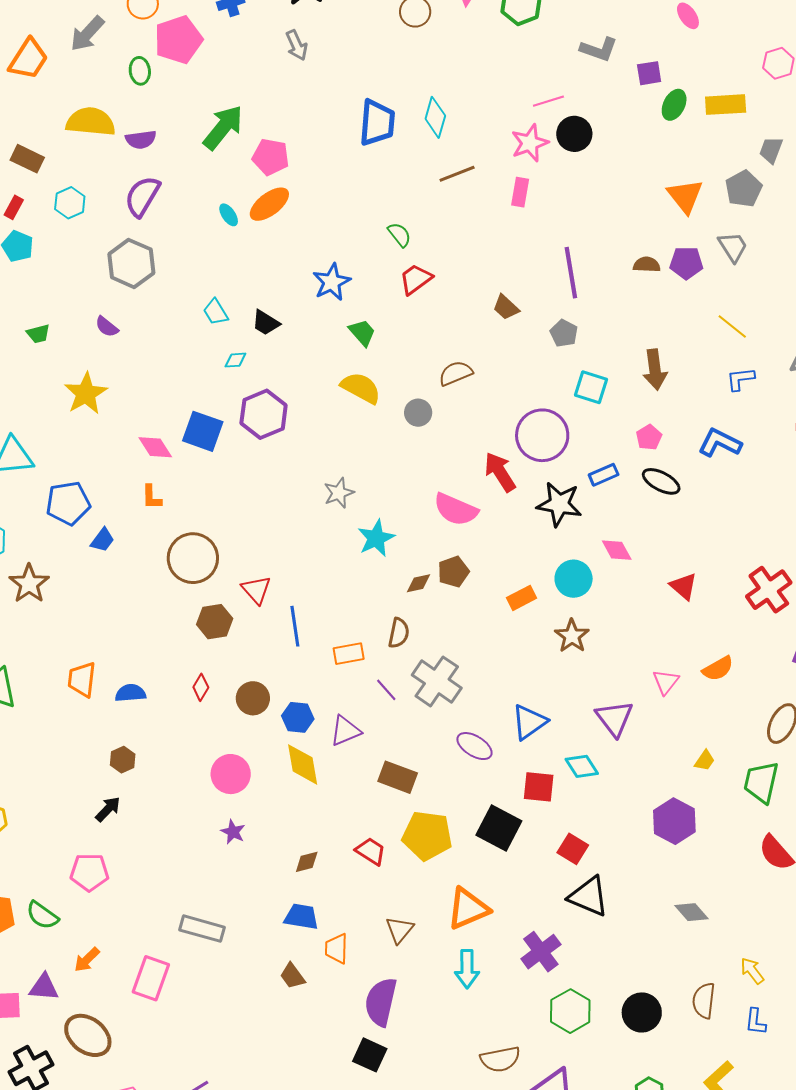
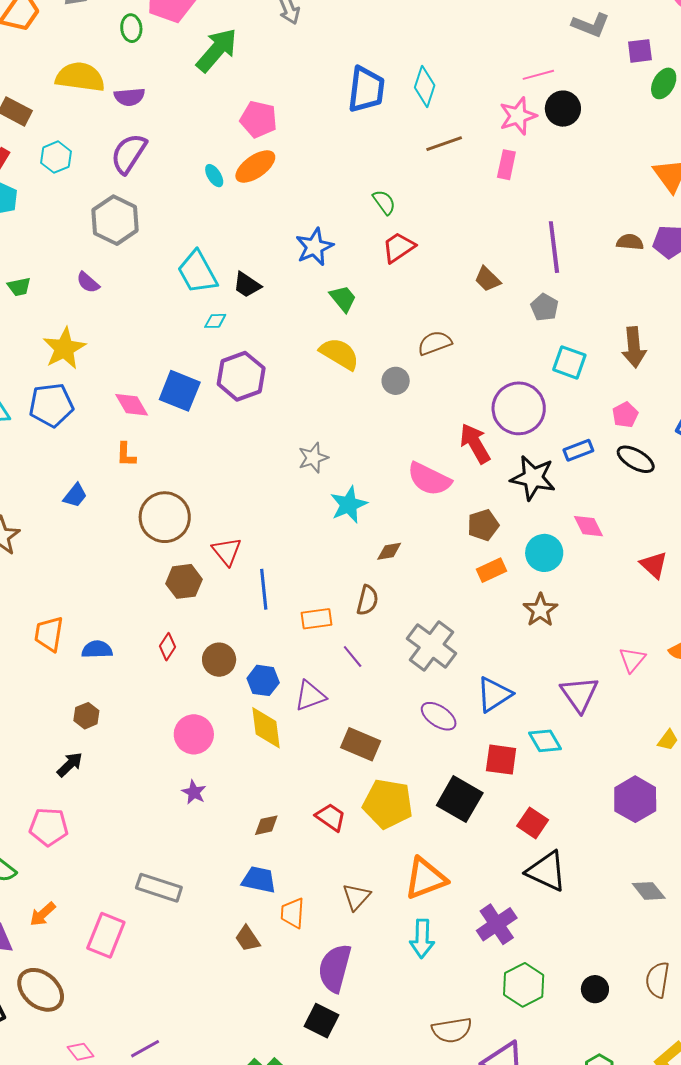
green arrow: (223, 127) -> (217, 50), moved
cyan trapezoid: (216, 312) -> (197, 272), size x1.6
blue pentagon: (68, 503) -> (51, 405), moved
brown pentagon: (453, 572) -> (483, 525), moved
gray cross: (437, 681) -> (432, 646), moved
black circle: (642, 1012) -> (595, 989), size x0.7

